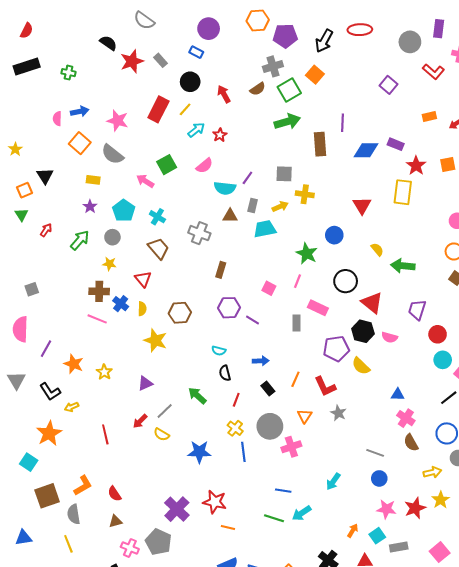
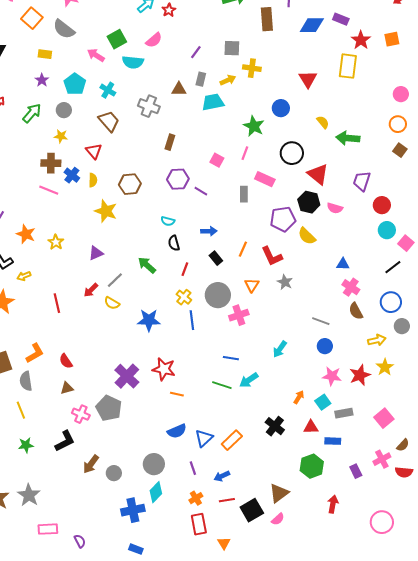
cyan semicircle: (225, 188) -> (133, 62), moved

